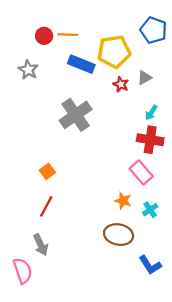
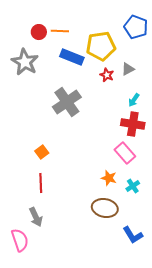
gray star: (28, 70) -> (25, 62), size x1.5
red line: (46, 206) -> (41, 183), turned -30

